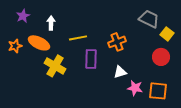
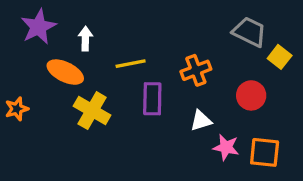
purple star: (23, 16) -> (38, 27), size x1.5
orange star: (15, 46) -> (17, 109), moved
red circle: (161, 57) -> (251, 95), moved

